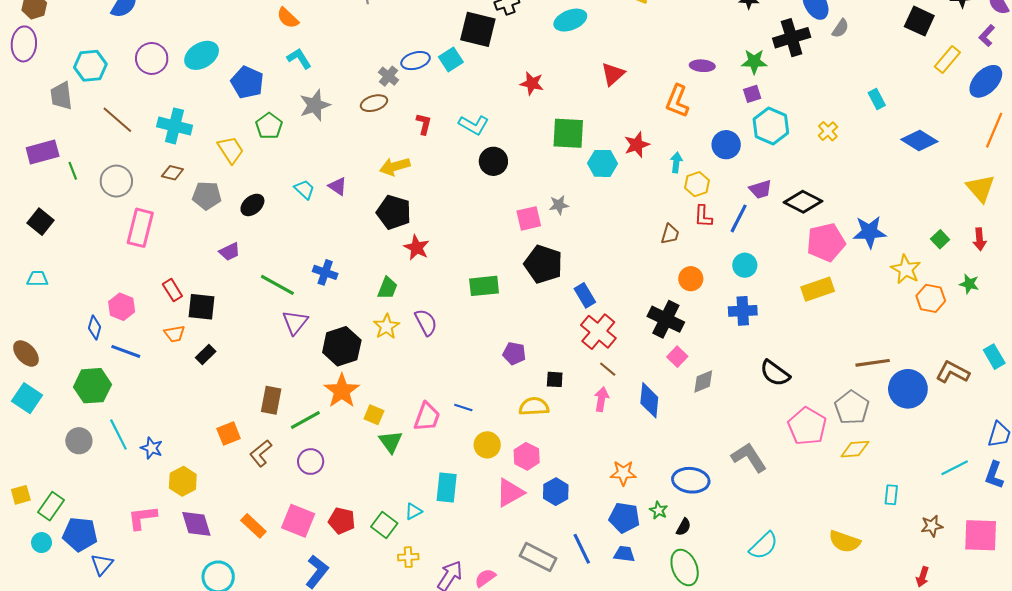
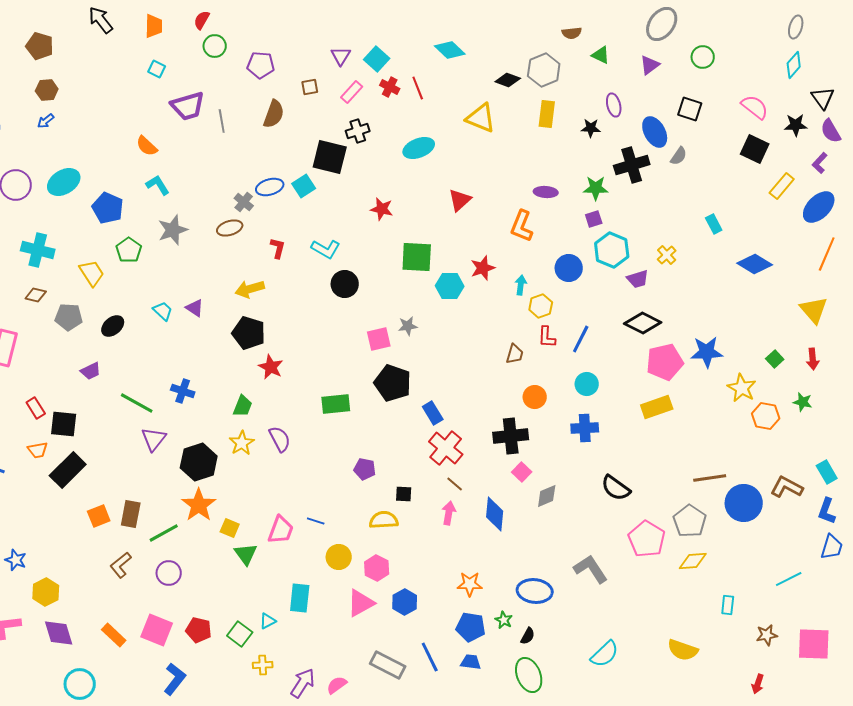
purple trapezoid: (760, 189) -> (638, 279), moved
black cross: (666, 319) -> (511, 436), turned -32
black rectangle: (206, 355) -> (68, 470), size x1.8
orange square: (229, 433) -> (99, 516), moved
blue L-shape: (994, 475) -> (827, 511), moved

